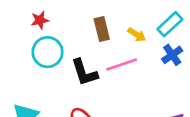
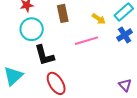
brown rectangle: (102, 29) -> (63, 13), moved
black L-shape: (84, 72) -> (44, 55), moved

